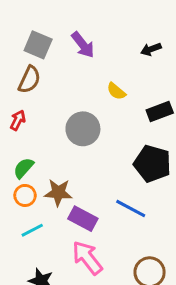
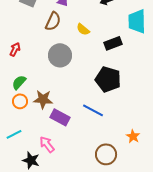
brown semicircle: (29, 80) -> (53, 21), moved
cyan line: (32, 230) -> (14, 134), moved
pink arrow: (87, 258) -> (47, 144), moved, size x0.7

